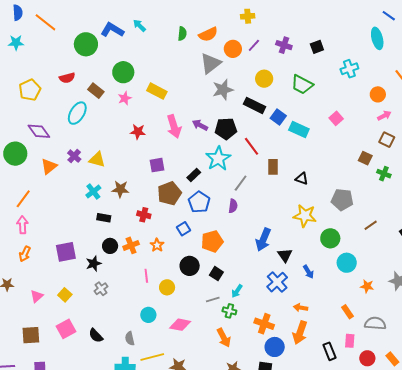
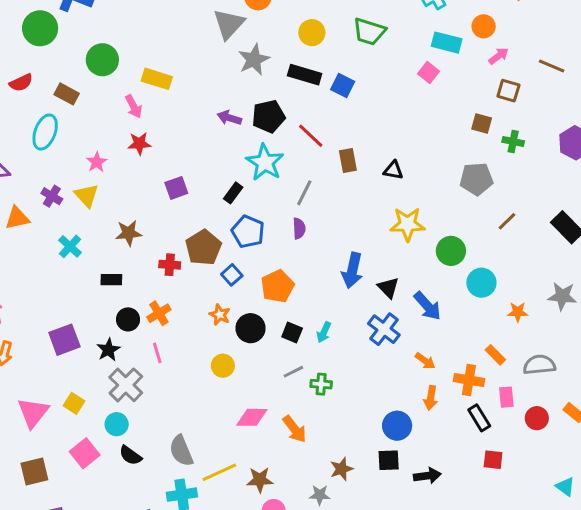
pink star: (125, 98) -> (97, 162), moved
pink arrow: (174, 126) -> (134, 107), moved, size x0.7
cyan rectangle: (299, 130) -> (447, 43), moved
yellow triangle: (97, 160) -> (87, 195), turned 42
orange triangle: (49, 166) -> (17, 218), turned 36
cyan cross: (93, 192) -> (70, 246), moved
brown pentagon: (169, 193) -> (203, 247), moved
gray pentagon: (342, 200) -> (476, 179), moved
orange star: (157, 245) -> (220, 315), moved
blue arrow: (308, 272) -> (427, 306), size x1.5
pink line: (146, 276) -> (157, 353), moved
gray cross: (101, 289) -> (126, 385), size x1.6
cyan arrow: (237, 291) -> (324, 332), moved
pink triangle: (37, 296) -> (33, 413), size x1.6
orange arrow: (301, 308) -> (425, 361), turned -144
cyan circle: (148, 315) -> (117, 424), moved
orange cross: (264, 324) -> (469, 380), moved
orange arrow: (300, 333) -> (431, 398), size x0.7
gray semicircle: (130, 338) -> (181, 451), size x1.5
orange arrow: (224, 338) -> (295, 429), moved

